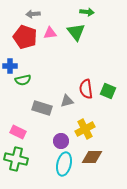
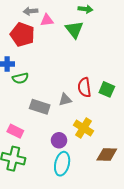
pink triangle: (50, 33) -> (47, 20), moved
yellow cross: (85, 129) -> (83, 128), turned -30
brown diamond: (92, 157) -> (107, 155), moved

